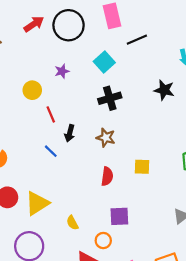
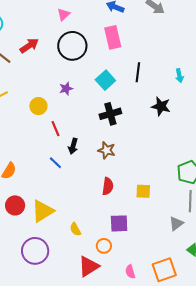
red arrow: (34, 24) -> (29, 46), moved
black line: (137, 40) -> (138, 72), moved, turned -60
yellow square: (142, 167) -> (143, 191), moved

